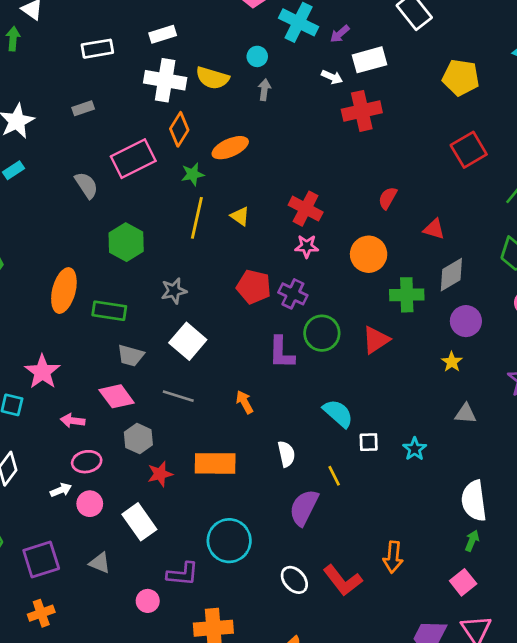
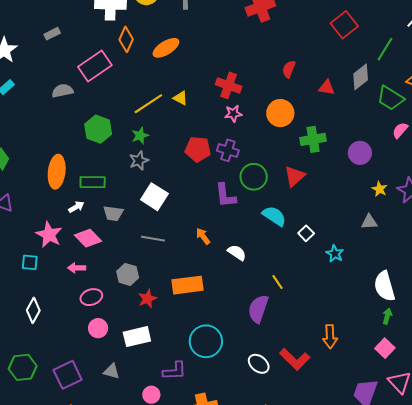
green star: (193, 174) -> (140, 136), moved
gray semicircle: (86, 185) -> (63, 91), turned -60
yellow line: (197, 218) -> (148, 104), turned 52
gray diamond: (451, 275) -> (361, 77), moved
yellow star: (452, 362) -> (380, 189), moved
pink diamond: (117, 396) -> (88, 238), moved
cyan semicircle: (338, 413) -> (274, 216), moved
white square: (369, 442) -> (306, 233), moved, turned -35
white semicircle: (286, 454) -> (237, 253), moved, turned -36
white arrow: (61, 490) -> (76, 207), moved
white rectangle: (139, 522) -> (137, 337), turned -60

